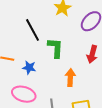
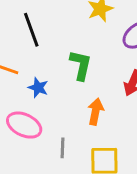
black line: (33, 30) -> (31, 30), moved

